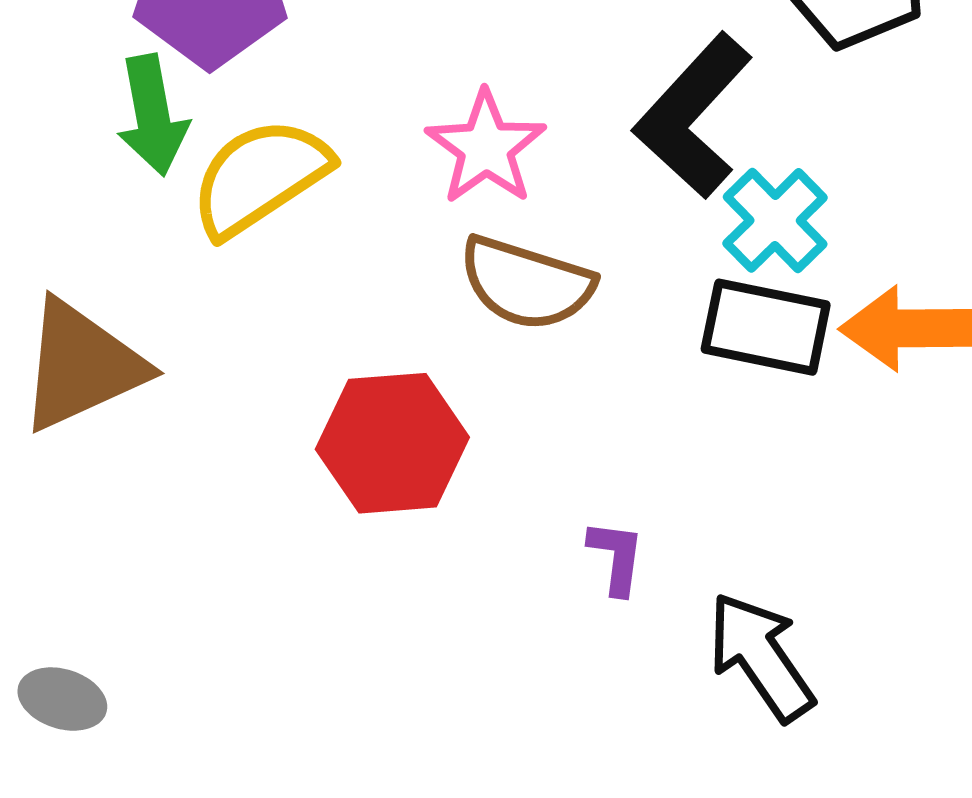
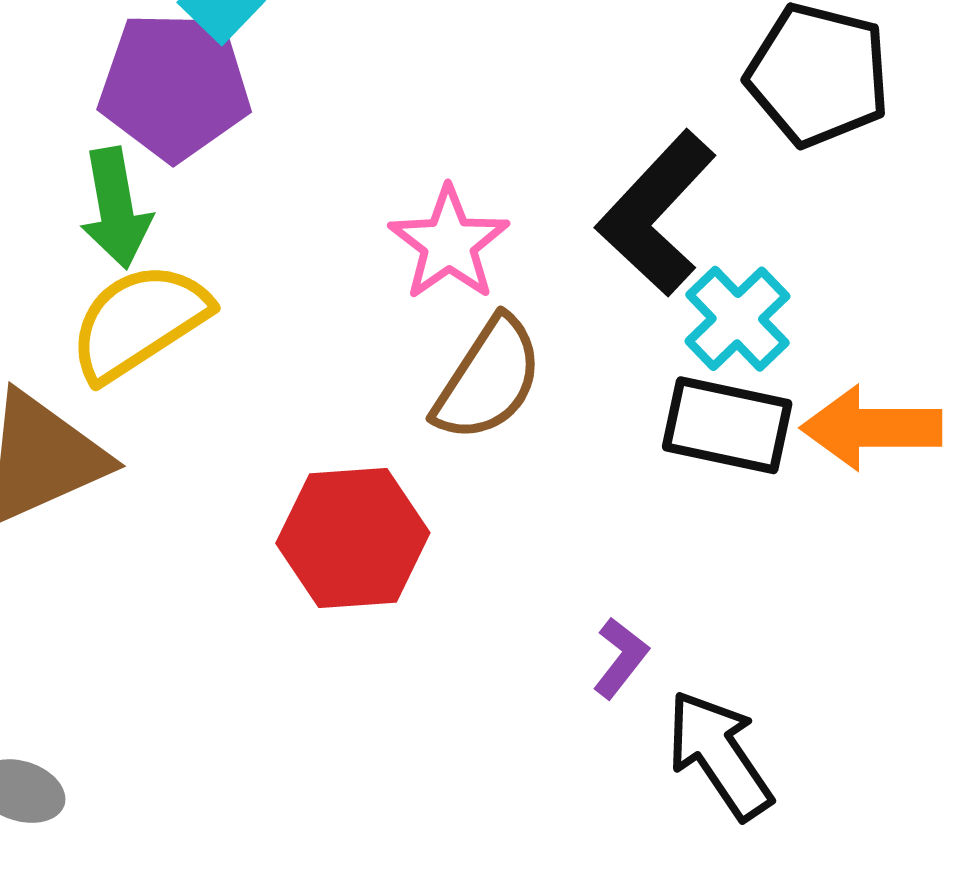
yellow semicircle: (260, 177) -> (139, 322), moved
brown semicircle: (526, 283) -> (488, 379), turned -75
purple L-shape: (616, 557) -> (620, 658), moved, turned 30

